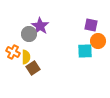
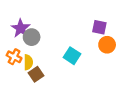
purple star: (40, 26) -> (21, 28), moved
cyan square: (85, 51) -> (72, 56), moved, turned 35

